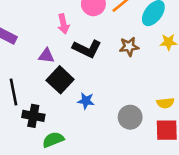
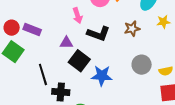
blue star: (86, 101) -> (102, 76), size x1.5
gray circle: (130, 117) -> (142, 65), moved

